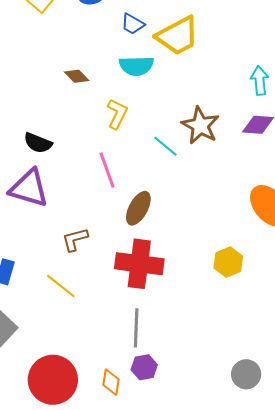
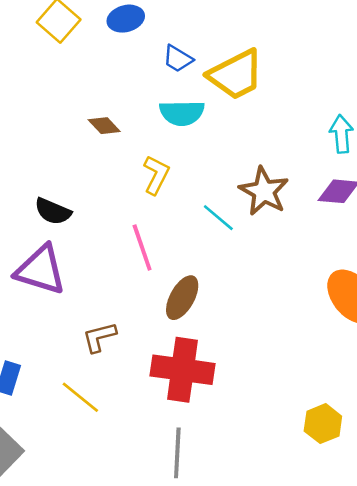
yellow hexagon: (228, 262) -> (323, 424), moved

